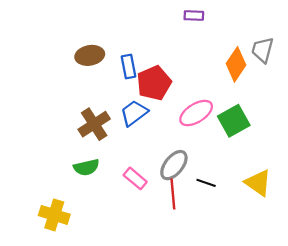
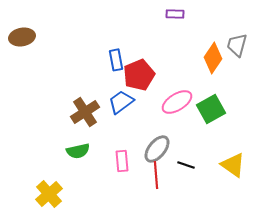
brown ellipse: (90, 55) -> (22, 37), moved
pink rectangle: (135, 178) -> (122, 161), turned 45
yellow cross: (54, 215) -> (49, 194), turned 32

